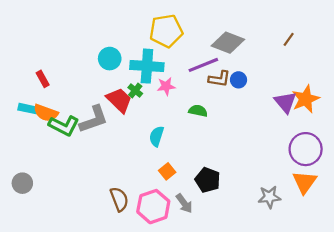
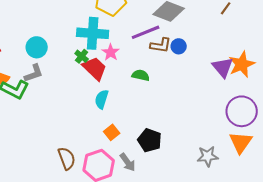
cyan circle: (110, 59) -> (37, 47), moved
pink star: (166, 86) -> (111, 52), turned -30
red trapezoid: (119, 100) -> (95, 68), moved
gray L-shape: (94, 119) -> (34, 73), moved, size x0.7

